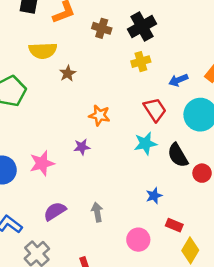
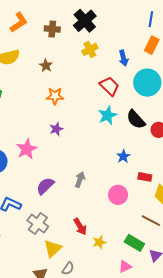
brown star: (68, 73) -> (46, 66), moved
blue arrow: (178, 80) -> (124, 58), turned -70
orange star: (99, 115) -> (55, 96), moved
gray arrow: (97, 212) -> (80, 179), turned 42

